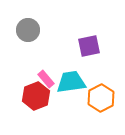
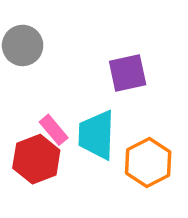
cyan trapezoid: (71, 82) -> (97, 135), turned -80

